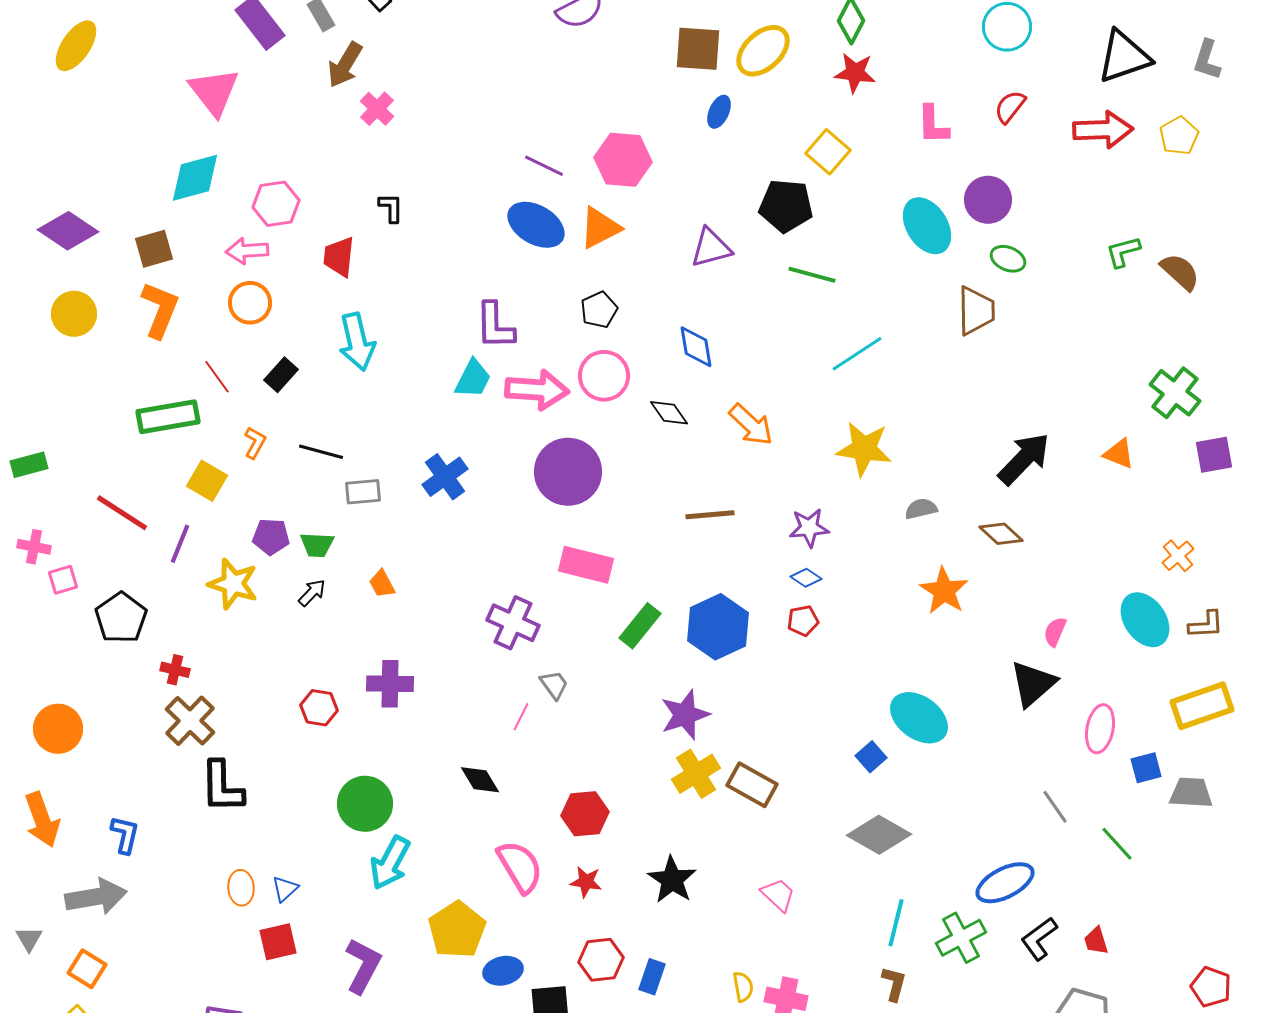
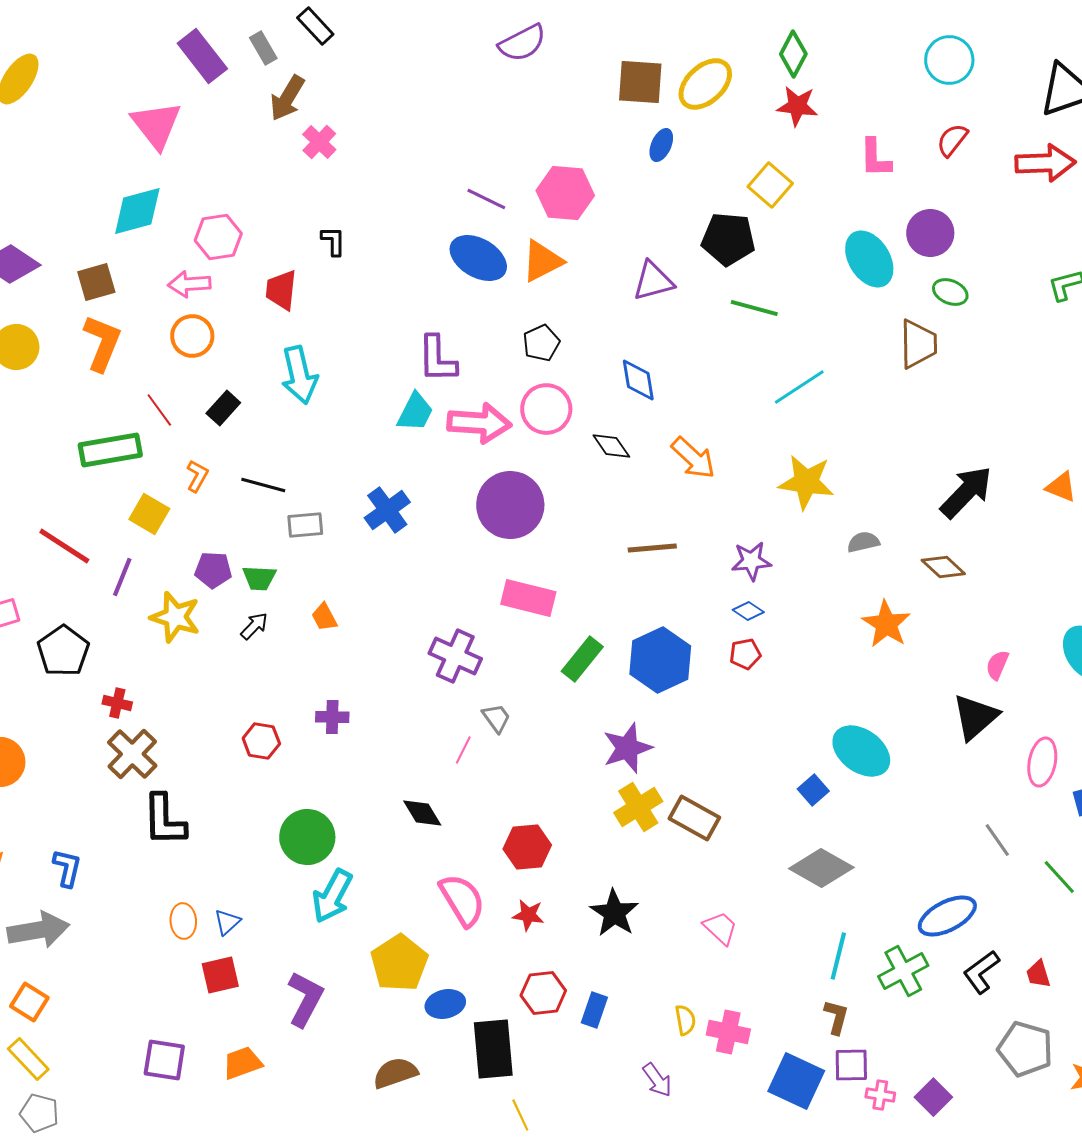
purple cross: (390, 684) -> (332, 717), size x0.7

